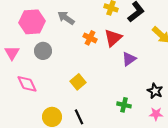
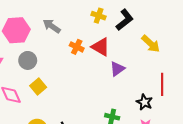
red triangle: (113, 38) -> (101, 47), turned -48
yellow square: (78, 82) -> (38, 87), moved

